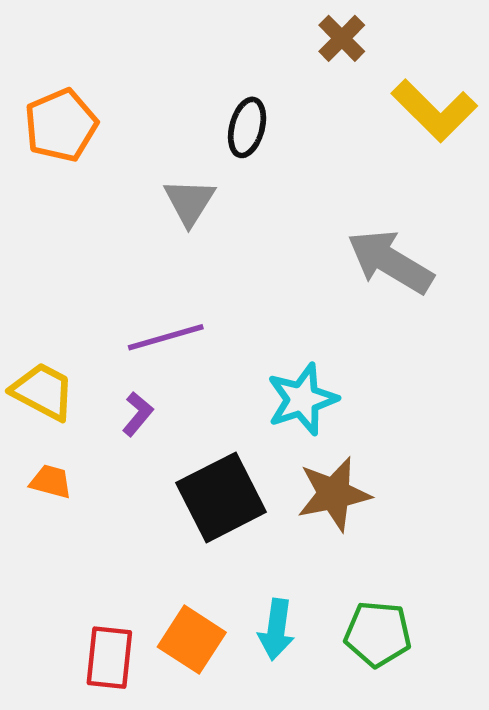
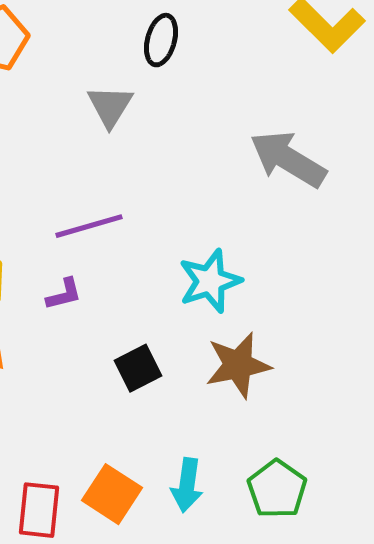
purple L-shape: (138, 414) -> (64, 294), turned 36
black square: (221, 497) -> (138, 368), size x0.6
green pentagon: (378, 634) -> (277, 489), turned 30

